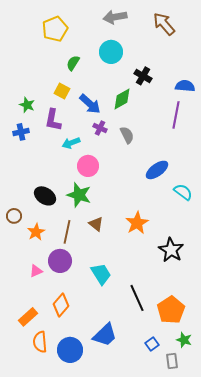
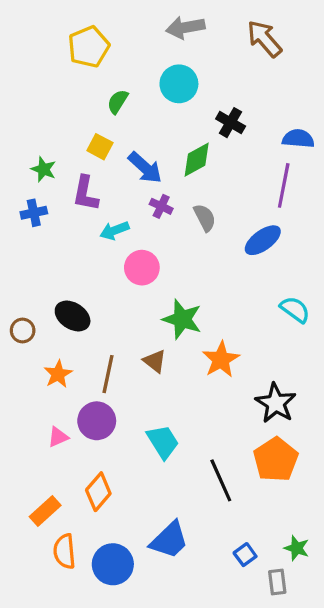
blue ellipse: (157, 170) -> (263, 240), moved
green star: (79, 195) -> (182, 319), moved
brown circle: (14, 216) -> (23, 331), moved
orange pentagon: (171, 310) -> (276, 459), moved

